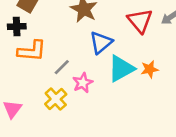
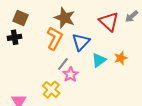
orange L-shape: (32, 51) -> (55, 38), moved, turned -60
gray line: (62, 67) -> (63, 64), moved
cyan triangle: (121, 69) -> (99, 60), size x0.7

